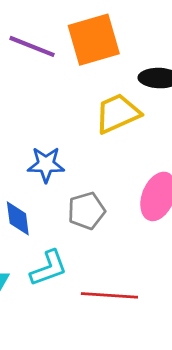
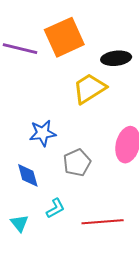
cyan L-shape: (49, 268) -> (55, 208), size x0.7

